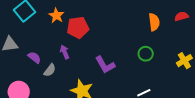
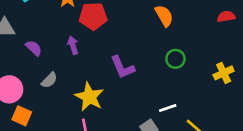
orange semicircle: (154, 22) -> (164, 16), moved, turned -30
gray semicircle: (50, 70) -> (49, 80), moved

